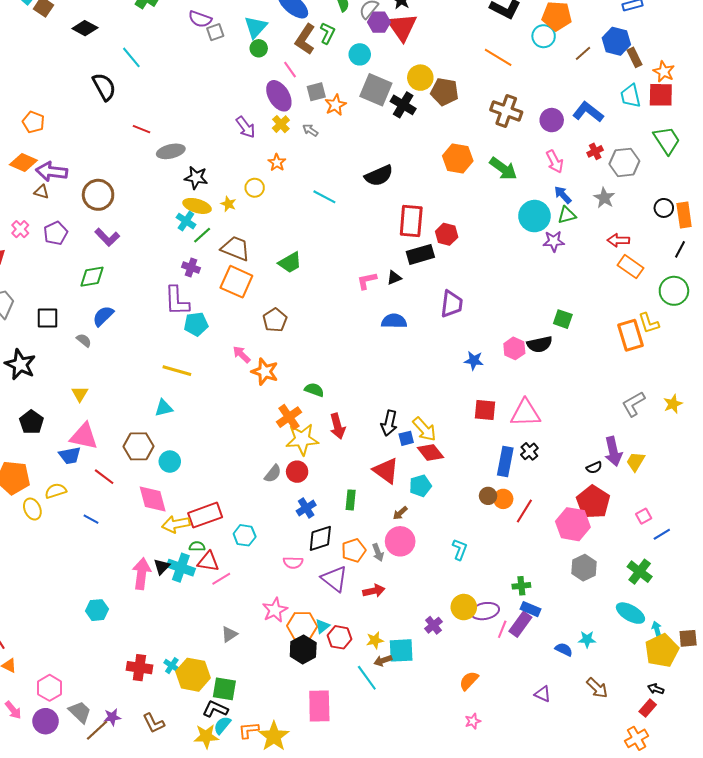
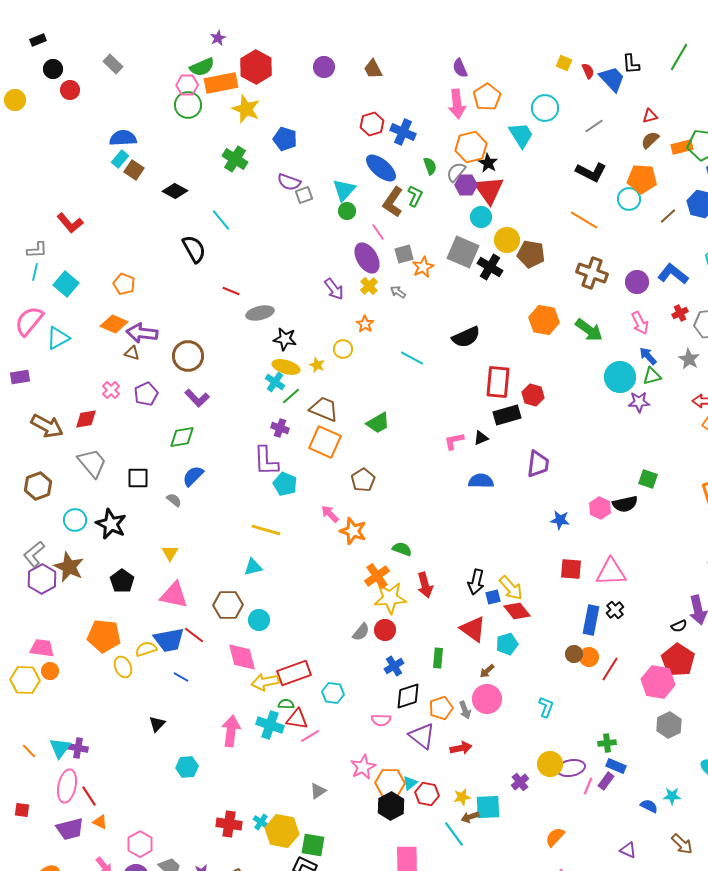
cyan circle: (360, 54) -> (481, 217), moved
cyan pentagon: (196, 324) -> (285, 484), turned 30
blue trapezoid: (70, 455) -> (169, 640), moved, size x1.4
black triangle: (162, 567) -> (157, 724), moved
purple rectangle: (520, 624) -> (606, 781), size x0.7

